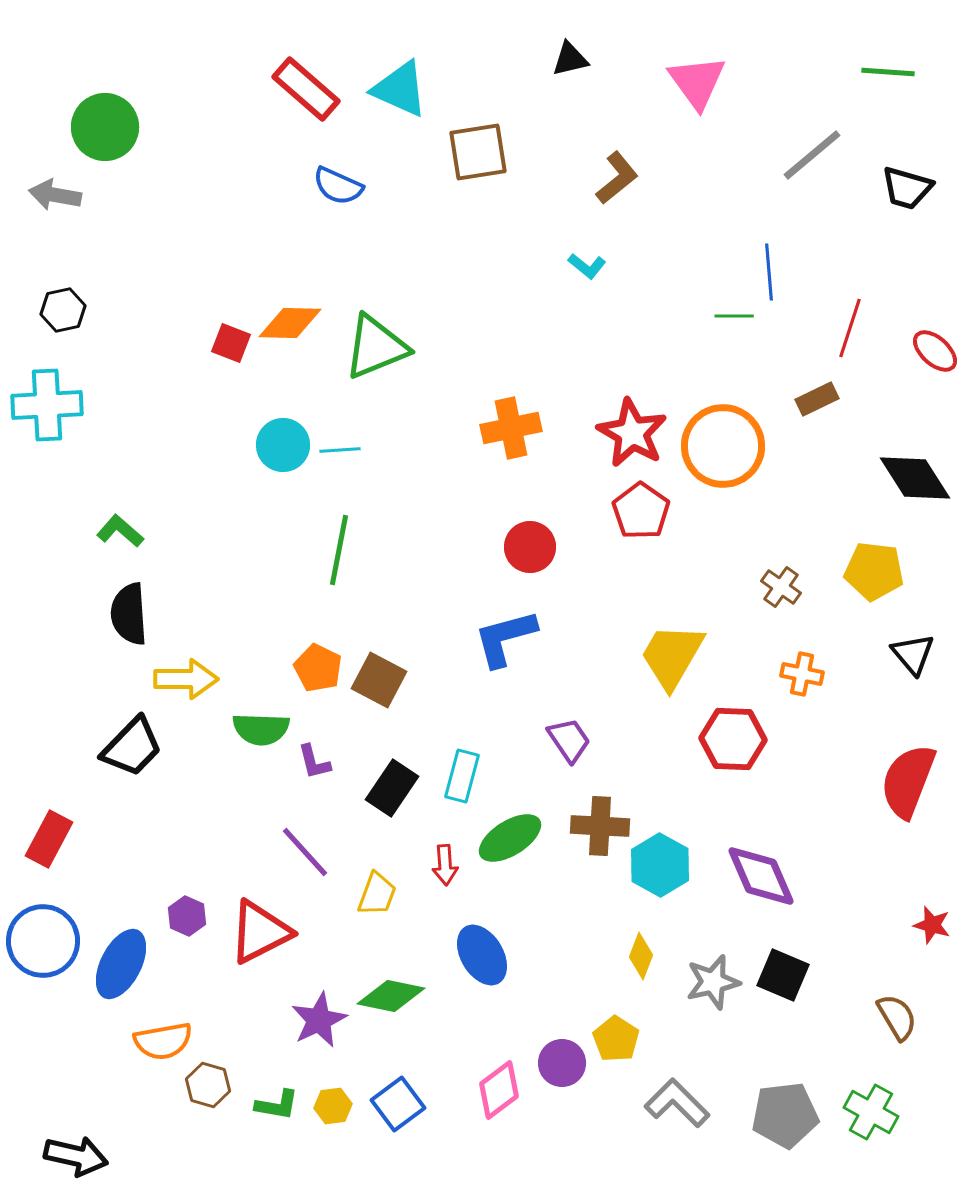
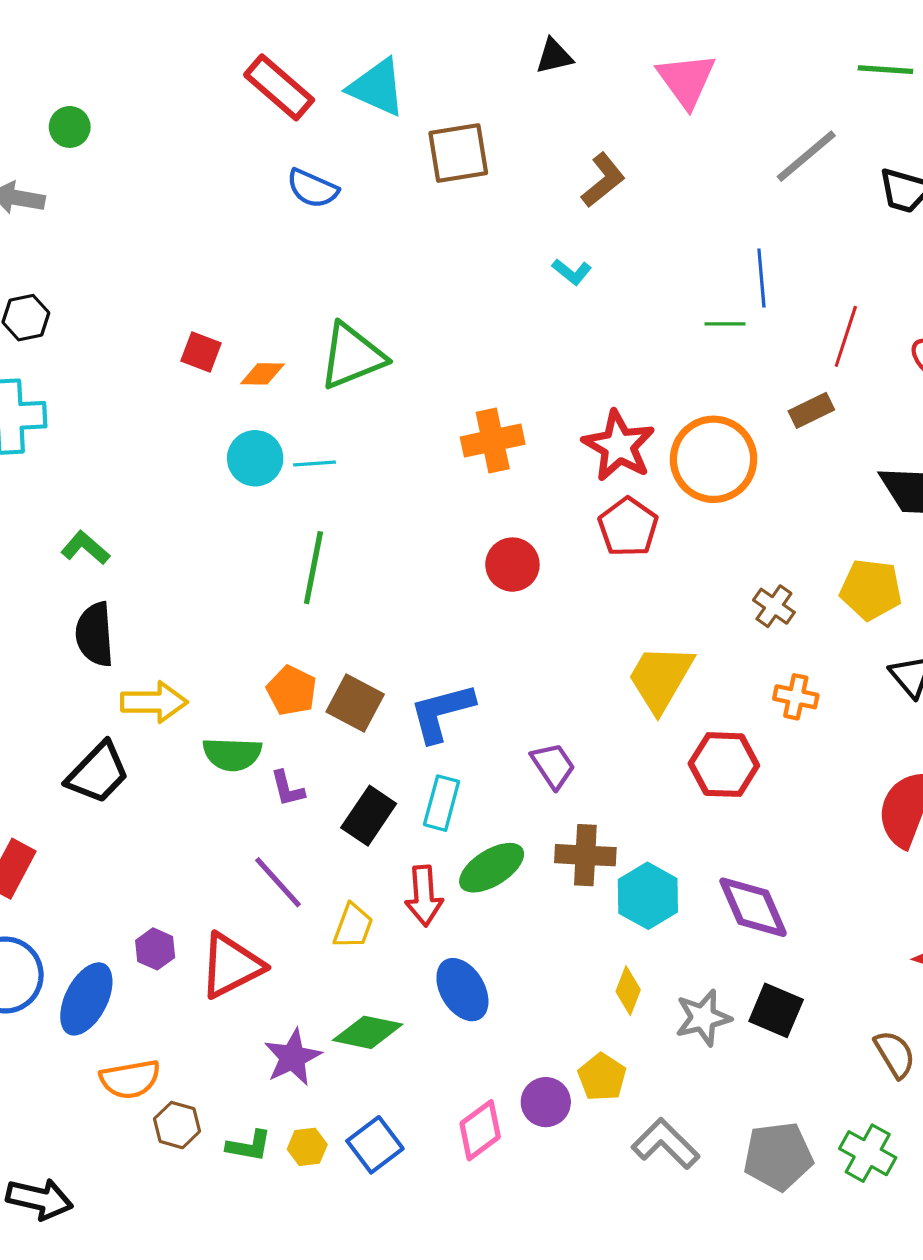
green circle: (105, 127) -> (70, 127), size x0.6
orange diamond: (290, 323) -> (262, 374), moved, size x0.7
blue L-shape: (505, 638) -> (442, 712), moved
red arrow: (445, 865) -> (424, 896), size x1.4

